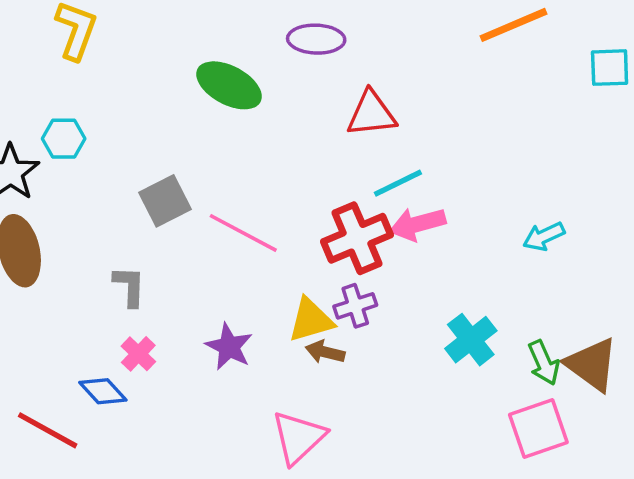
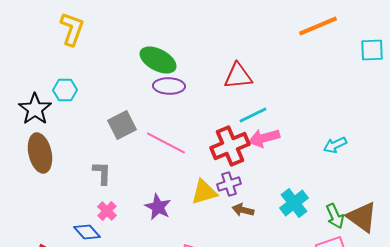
purple ellipse: (316, 39) -> (169, 86), moved
brown arrow: (325, 352) -> (243, 210), moved

